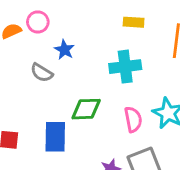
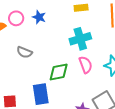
blue star: (64, 50) -> (39, 17), moved
pink semicircle: (133, 119) -> (86, 65), moved

